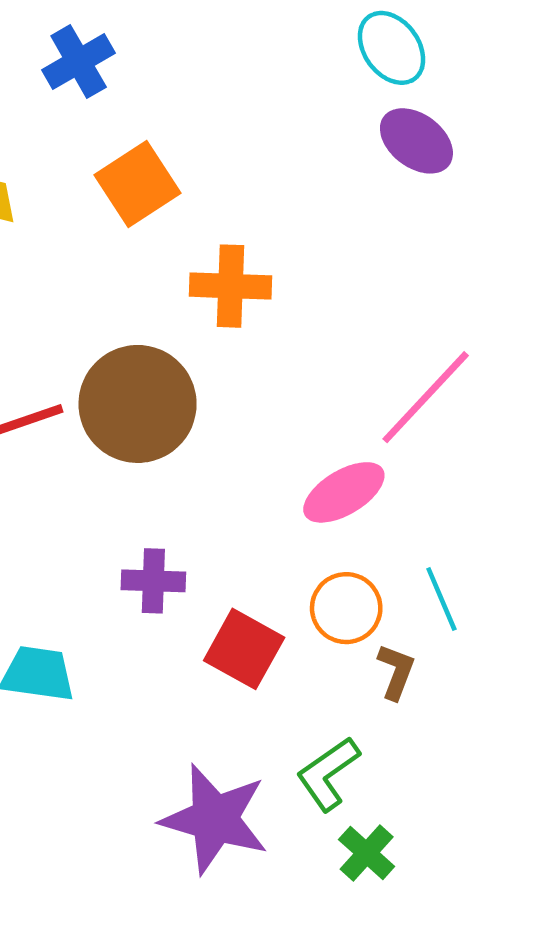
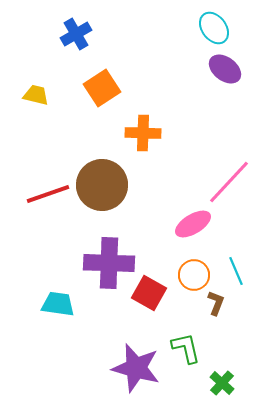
purple cross: (153, 581) -> (109, 263), size x1.8
green L-shape: (328, 774) -> (186, 348), turned 112
green cross: (367, 853) -> (222, 383), moved

